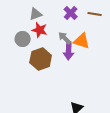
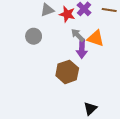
red star: (40, 30) -> (67, 14), moved
brown hexagon: (41, 59) -> (67, 72), moved

